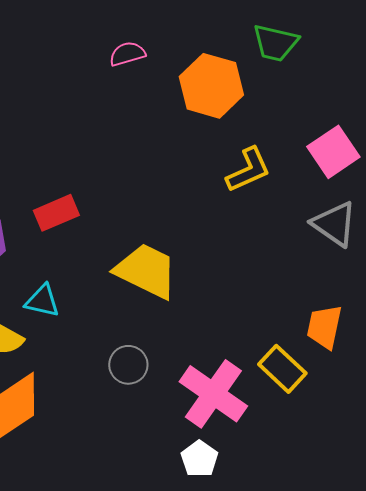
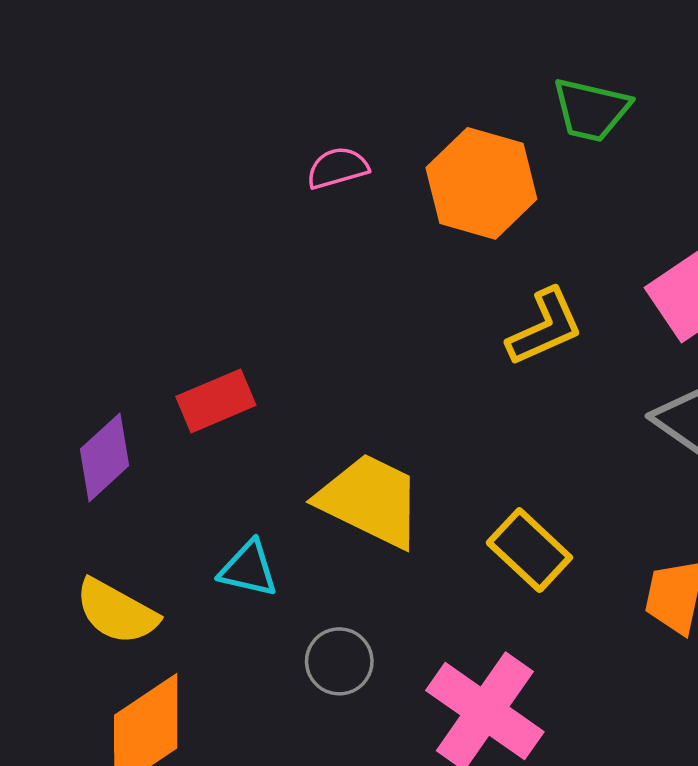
pink semicircle: (127, 54) -> (338, 168), moved
cyan triangle: (42, 301) -> (248, 569), moved
yellow rectangle: (282, 369) -> (529, 550), moved

